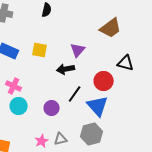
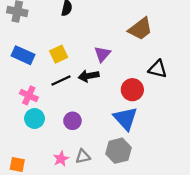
yellow square: (40, 50) -> (59, 54), turned -35
black line: (75, 94) -> (61, 81), moved, turned 30

